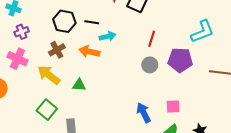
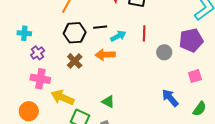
red line: (152, 39) -> (144, 33), moved
yellow arrow: (49, 75) -> (63, 98), moved
green triangle: (79, 85) -> (108, 102), moved, turned 40
pink square: (173, 107) -> (195, 76), moved

